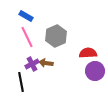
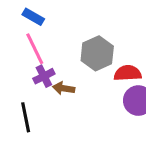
gray hexagon: (56, 36) -> (97, 53), moved
purple cross: (32, 64) -> (44, 76), moved

